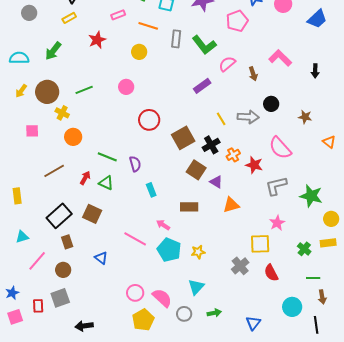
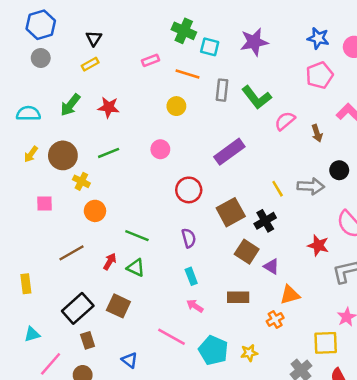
pink pentagon: (237, 21) -> (319, 75), moved
red star: (97, 40) -> (109, 107), moved, turned 30
purple rectangle: (202, 86) -> (229, 152), moved, size x1.4
orange cross: (233, 155) -> (275, 319), moved
purple semicircle: (135, 164) -> (189, 238), moved
pink arrow: (163, 225) -> (195, 306), moved

